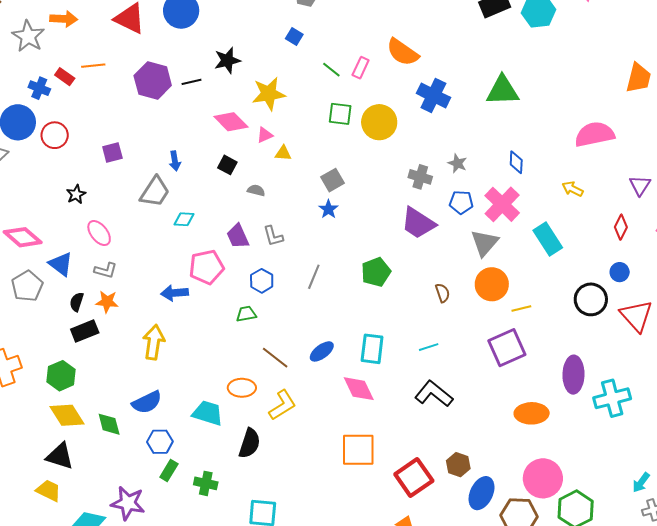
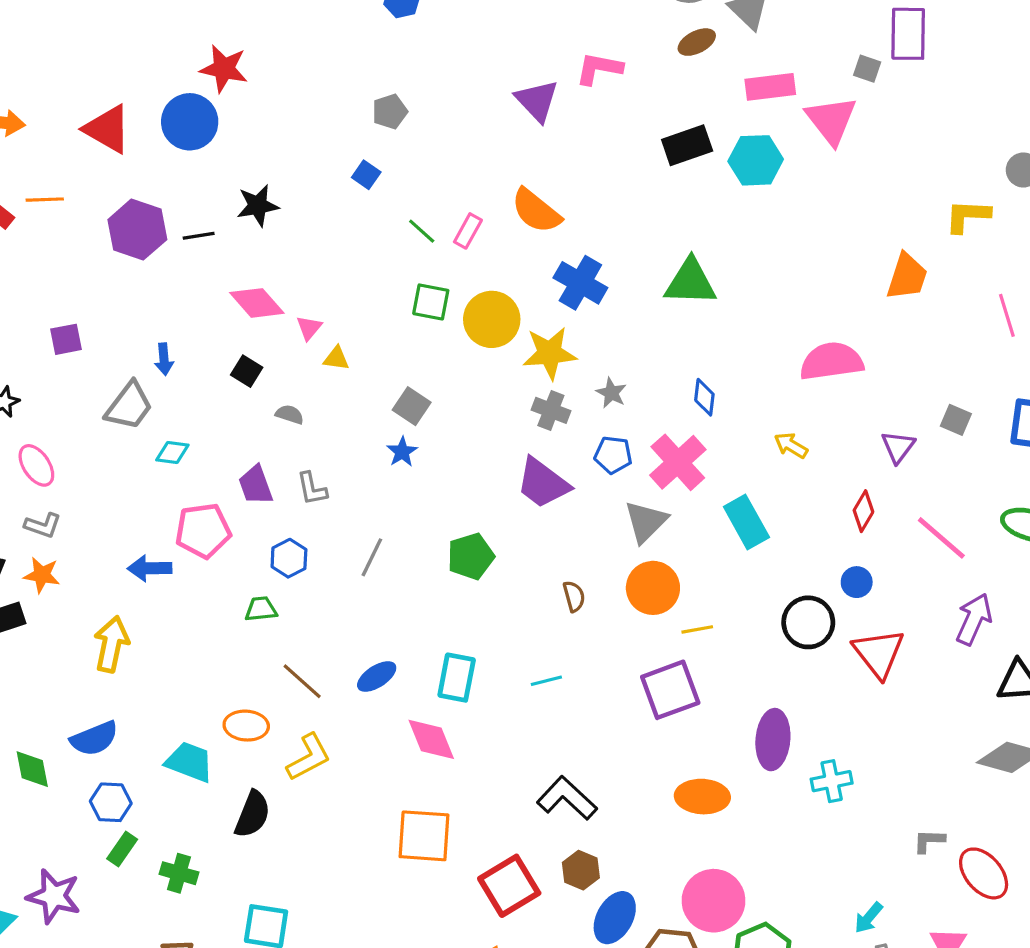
yellow star: (269, 94) -> (550, 353), moved
pink triangle: (265, 135) -> (309, 328), turned -30
gray square: (332, 180) -> (412, 406), turned -30
black L-shape: (434, 394) -> (567, 798), moved
cyan cross: (612, 398) -> (832, 781), size x0.7

